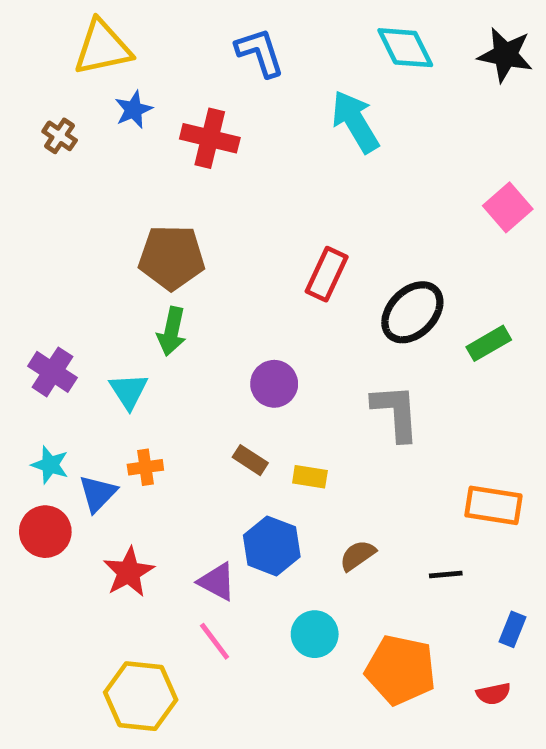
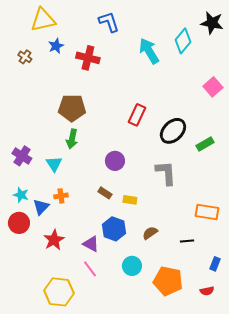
cyan diamond: (405, 48) -> (183, 41), moved, turned 65

